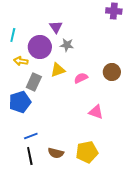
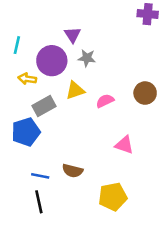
gray rectangle: (34, 82) -> (44, 106), turned 36
blue line: (31, 136) -> (40, 176), turned 32
brown semicircle: (56, 153) -> (73, 171), moved

